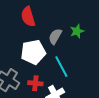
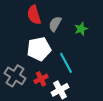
gray semicircle: (55, 36) -> (55, 24), moved
red cross: (35, 83) -> (41, 79), turned -32

